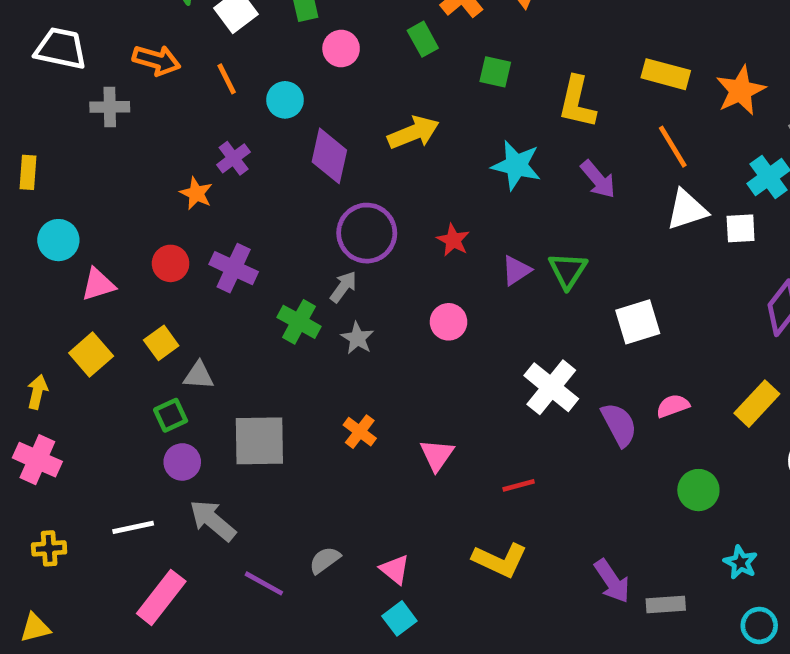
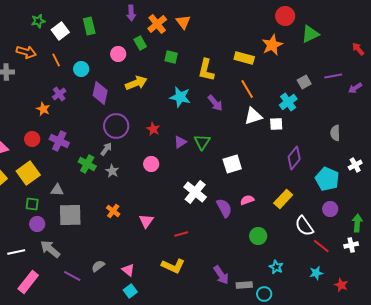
pink circle: (341, 49) -> (118, 54), moved
orange star: (741, 91) -> (272, 45), moved
yellow square: (161, 343) -> (28, 173), size x1.6
gray triangle: (199, 376) -> (57, 190), moved
green square: (171, 415) -> (32, 204), turned 32
cyan circle: (759, 625) -> (264, 294), moved

